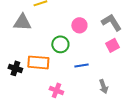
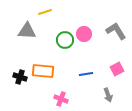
green circle: (60, 44) -> (65, 40), moved
pink square: (113, 45) -> (117, 69), moved

